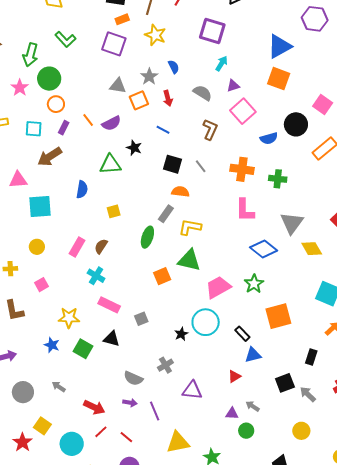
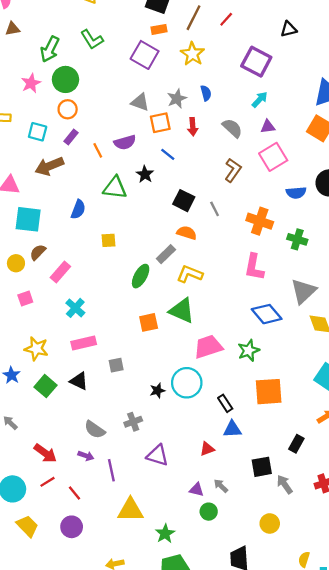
orange line: (88, 120) -> (98, 150), moved
blue line: (163, 130) -> (168, 154), moved
brown semicircle: (101, 246) -> (38, 252), moved
pink square: (42, 285) -> (25, 298), moved
pink rectangle: (109, 305) -> (84, 343), turned -50

